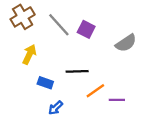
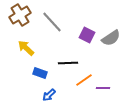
purple square: (86, 29) -> (87, 35), moved
yellow arrow: (29, 54) -> (26, 48), turned -72

